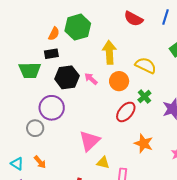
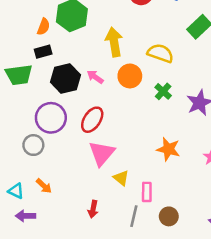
red ellipse: (126, 112) -> (92, 120), moved
yellow triangle: (103, 163) -> (121, 178), turned 32

